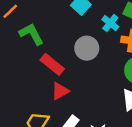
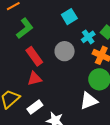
green L-shape: (31, 34) -> (25, 28), turned 65

